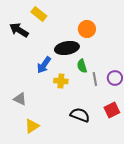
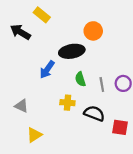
green semicircle: (82, 66) -> (80, 79), moved
yellow cross: (61, 81) -> (67, 103), moved
red square: (112, 110) -> (120, 127), moved, turned 35
black semicircle: (80, 115) -> (94, 113), moved

